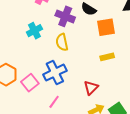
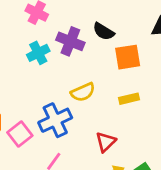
cyan cross: (34, 31) -> (38, 53), moved
yellow semicircle: (62, 42) -> (83, 92), moved, turned -102

